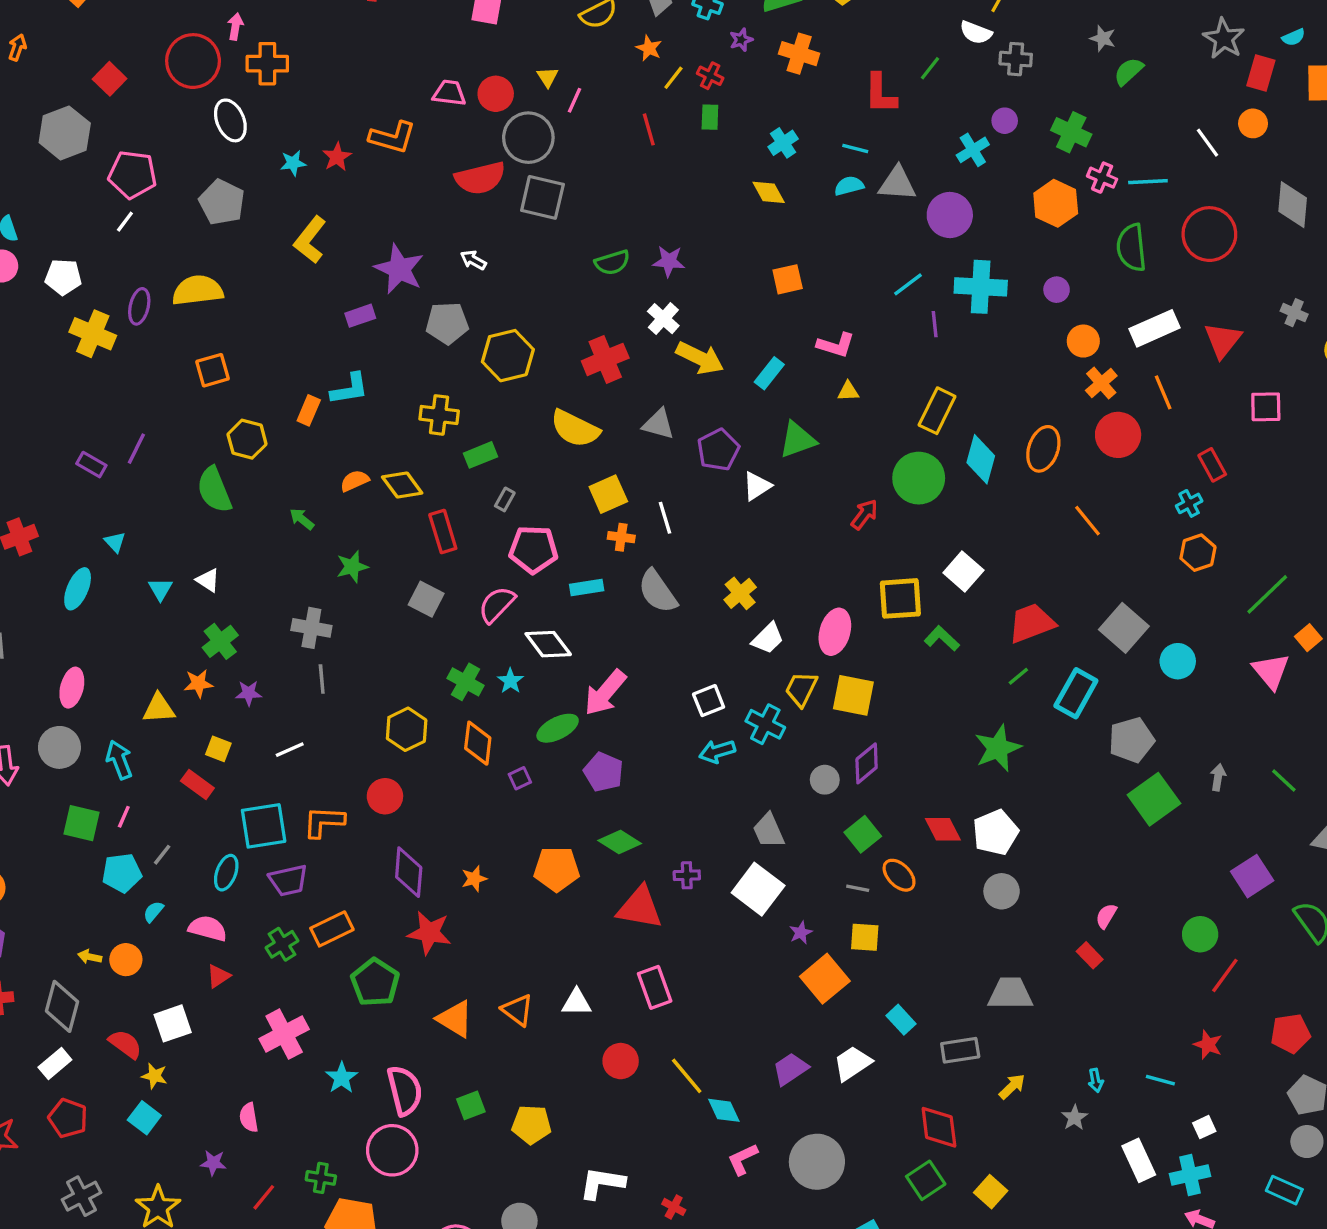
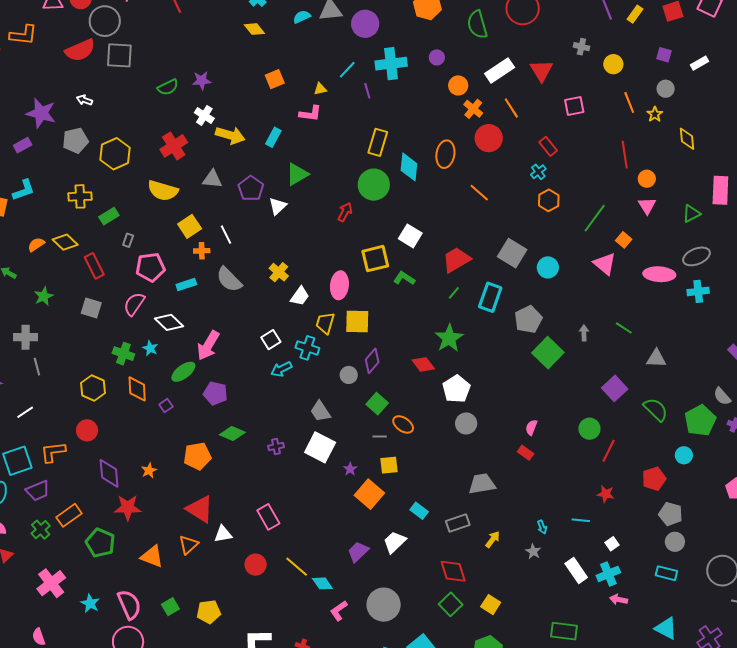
yellow triangle: (848, 391) -> (320, 89), moved
red diamond: (943, 829) -> (423, 364), moved
red triangle: (640, 908) -> (200, 509), moved, turned 32
orange triangle: (518, 1010) -> (189, 545), turned 50

